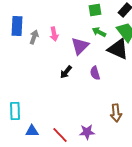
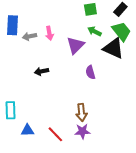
gray arrow: (34, 37) -> (29, 36), turned -120
black arrow: (66, 72) -> (41, 71), moved, turned 40
brown arrow: (116, 113) -> (81, 112), moved

